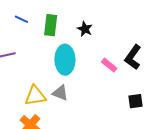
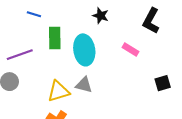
green rectangle: (51, 25) -> (55, 38), moved
black L-shape: (133, 57) -> (151, 21), moved

